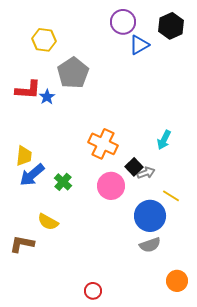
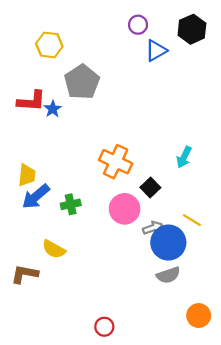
purple circle: (123, 22) -> (138, 25), size x0.7
gray arrow: (146, 173) -> (153, 228), moved
green cross: (63, 182) -> (71, 204), turned 36

